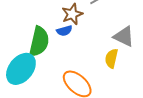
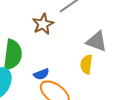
blue semicircle: (64, 31) -> (41, 74), moved

